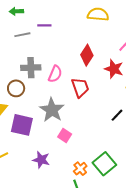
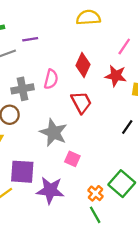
pink semicircle: (55, 74) -> (51, 79), moved
purple square: (22, 125) -> (22, 172), moved
purple star: (41, 160) -> (50, 190), size x1.4

